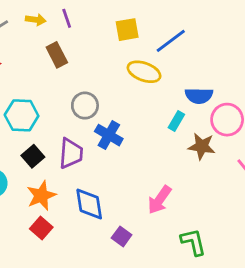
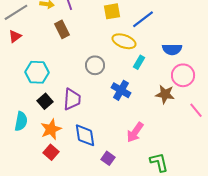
blue semicircle: (199, 96) -> (172, 49), moved
gray circle: (85, 106) -> (95, 65), moved
cyan rectangle: (176, 121) -> (139, 62), moved
blue cross: (109, 135) -> (121, 90), moved

